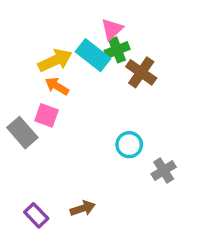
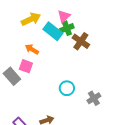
yellow arrow: (55, 60) -> (31, 19), moved
cyan circle: (129, 145) -> (67, 88), moved

